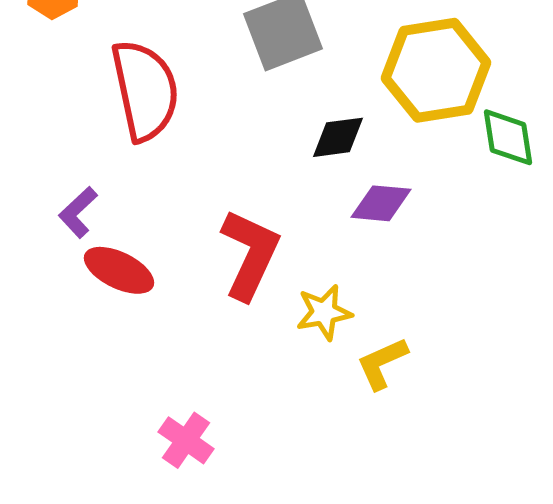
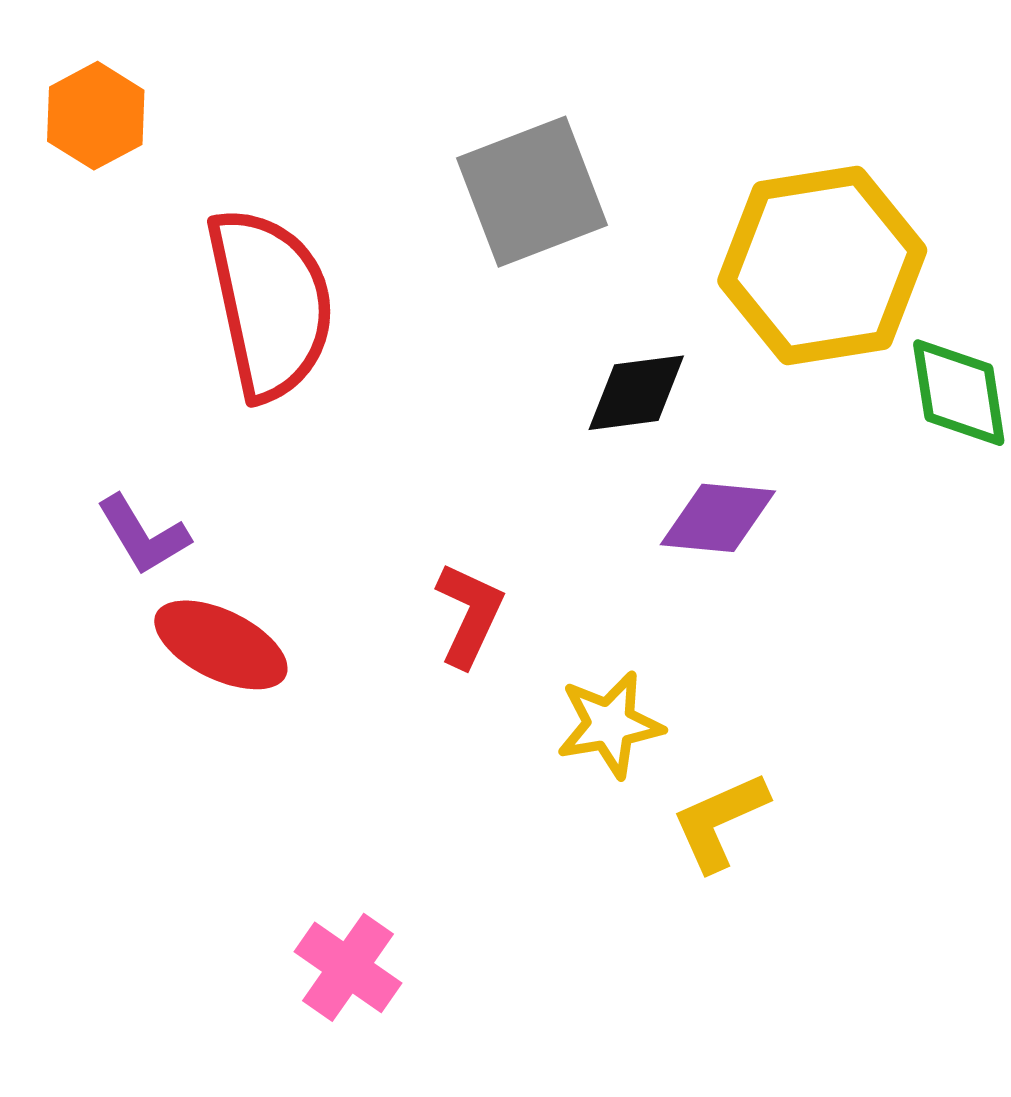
purple L-shape: (78, 212) -> (143, 535), turned -78
red L-shape: (250, 254) -> (469, 615), size x0.6

